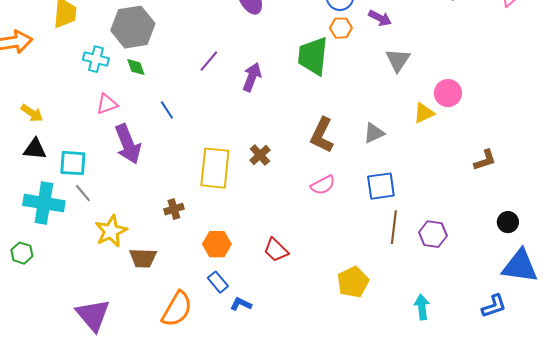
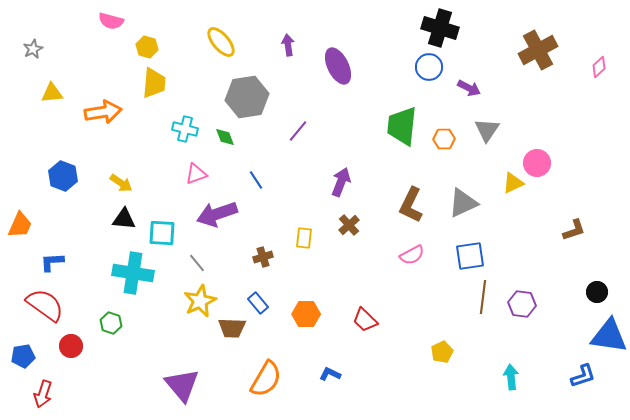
gray hexagon: (133, 27) -> (247, 97), moved
orange hexagon: (341, 28) -> (444, 139), moved
purple arrow: (252, 77) -> (341, 182), moved
gray triangle: (374, 133) -> (463, 203), size x1.4
purple arrow: (128, 144) -> (217, 214), turned 93
yellow rectangle: (215, 168) -> (304, 238), size x0.5
gray line: (83, 193) -> (197, 263), moved
brown cross: (174, 209) -> (263, 257), moved
blue rectangle: (218, 282) -> (258, 303), moved
yellow pentagon: (353, 282) -> (442, 352), size x0.7

